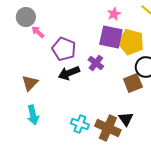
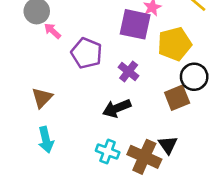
purple square: (111, 37) -> (135, 24), moved
yellow pentagon: (131, 42) -> (174, 44), turned -30
black arrow: (69, 73) -> (117, 108), moved

